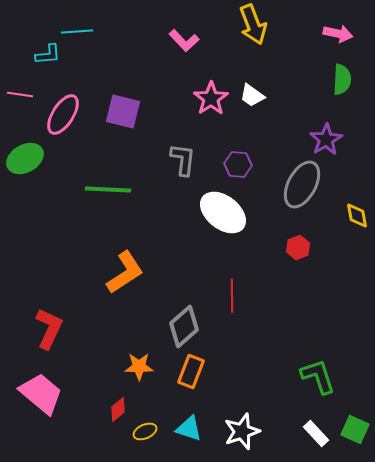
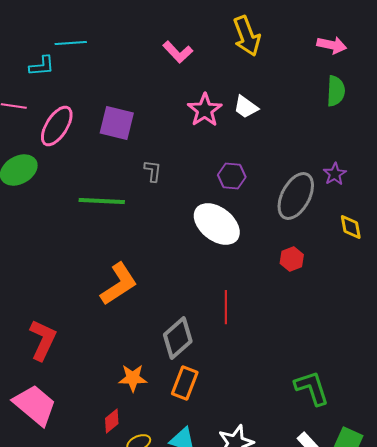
purple star: (326, 140) -> (335, 174), moved, size x0.7
gray L-shape: (183, 160) -> (153, 171), moved, size x0.7

